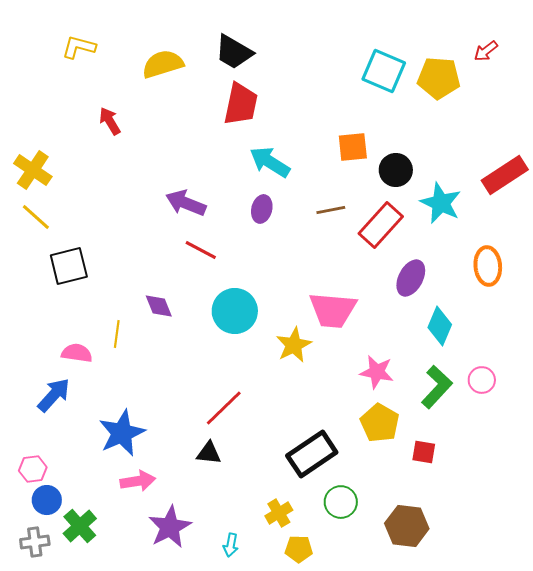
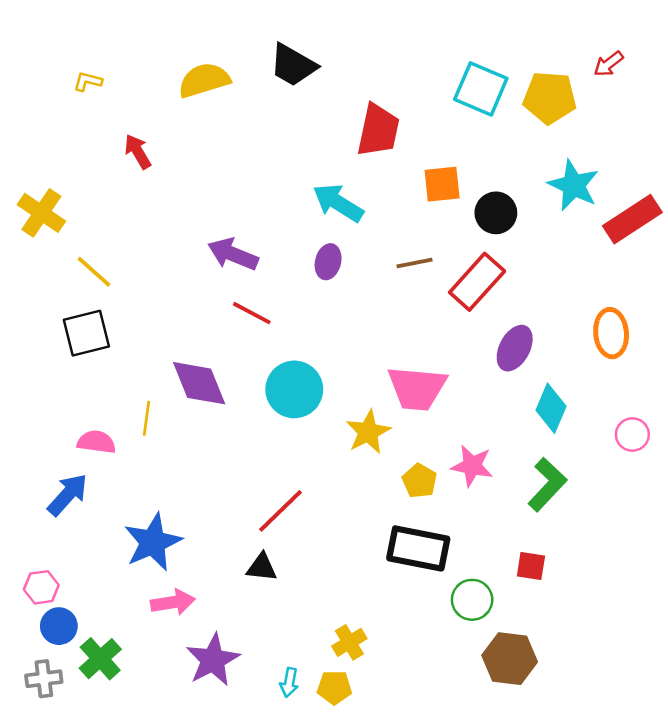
yellow L-shape: (79, 47) -> (88, 81), moved, size x0.7
red trapezoid: (241, 104) -> (378, 130), moved
cyan star: (441, 203) -> (574, 185), moved
yellow line: (36, 217) -> (94, 272), moved
purple diamond: (159, 306) -> (199, 383), size x1.6
pink circle: (482, 380) -> (632, 435), moved
yellow pentagon: (380, 423) -> (419, 481), moved, size x0.7
black rectangle: (312, 454) -> (418, 548), moved, turned 45
green circle: (341, 502) -> (472, 600), moved
yellow pentagon: (299, 549) -> (334, 687), moved

